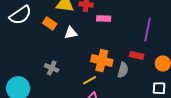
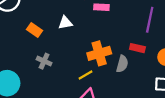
orange rectangle: (50, 23) -> (35, 30), moved
orange cross: (102, 61) -> (99, 53), turned -30

